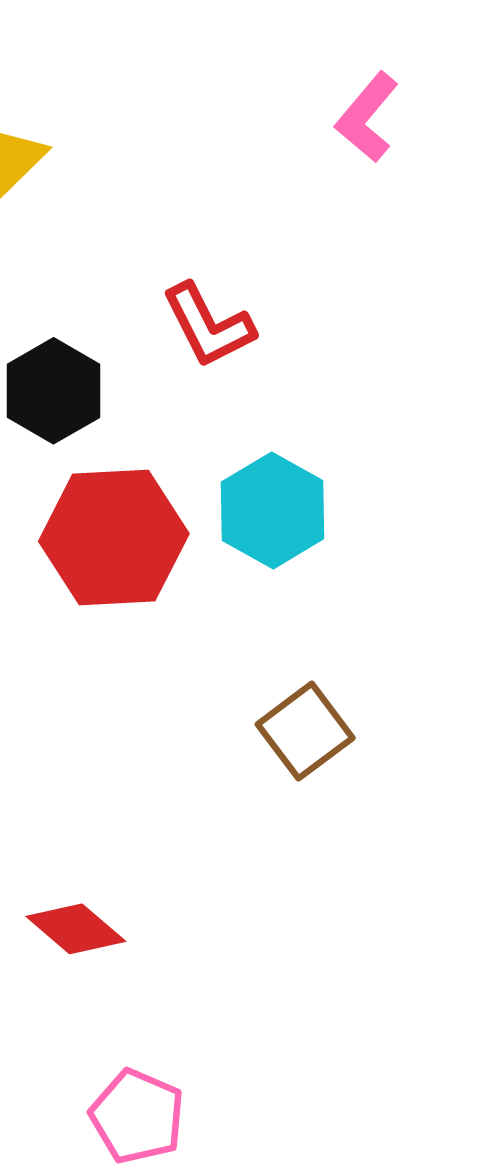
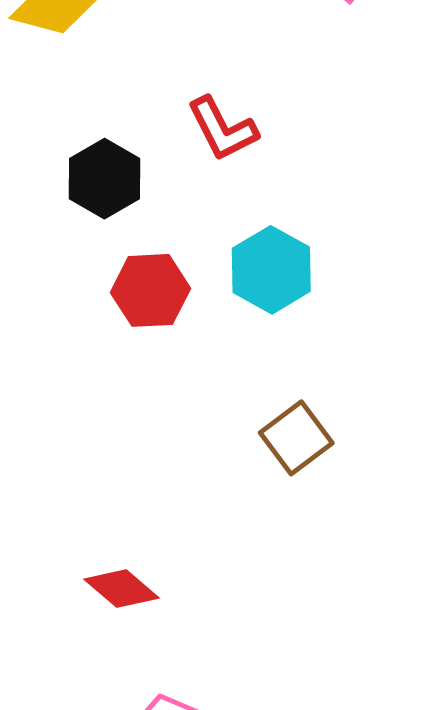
red hexagon: (114, 537) -> (150, 290), size x0.7

